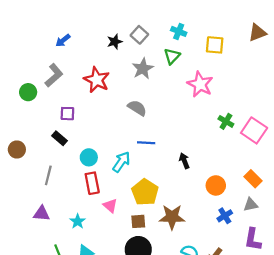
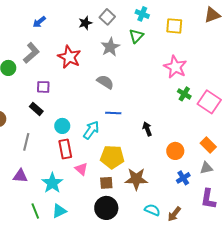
pink star: (200, 84) -> (175, 67), moved
yellow pentagon: (145, 192) -> (112, 157), turned -30
cyan star: (78, 221) -> (52, 183), size x1.5

